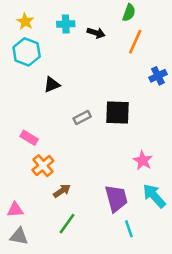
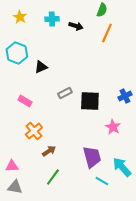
cyan hexagon: (27, 52) -> (17, 53), moved
blue cross: (158, 76) -> (125, 96), moved
black square: (118, 112) -> (90, 101), moved
pink rectangle: (29, 138) -> (25, 101), moved
cyan arrow: (154, 196) -> (122, 167), moved
cyan line: (129, 229) -> (102, 181), turned -40

